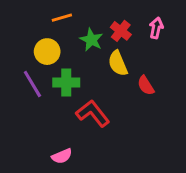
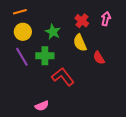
orange line: (62, 18) -> (20, 12), moved
green star: (91, 40) -> (53, 32), moved
yellow circle: (47, 52) -> (23, 32), moved

